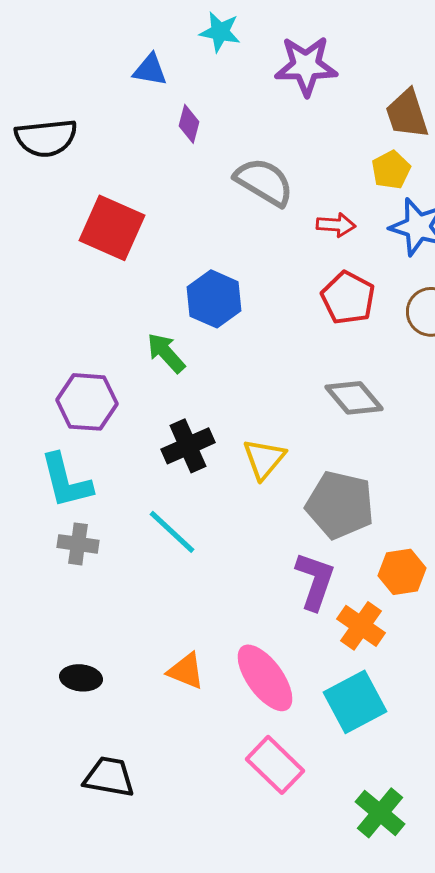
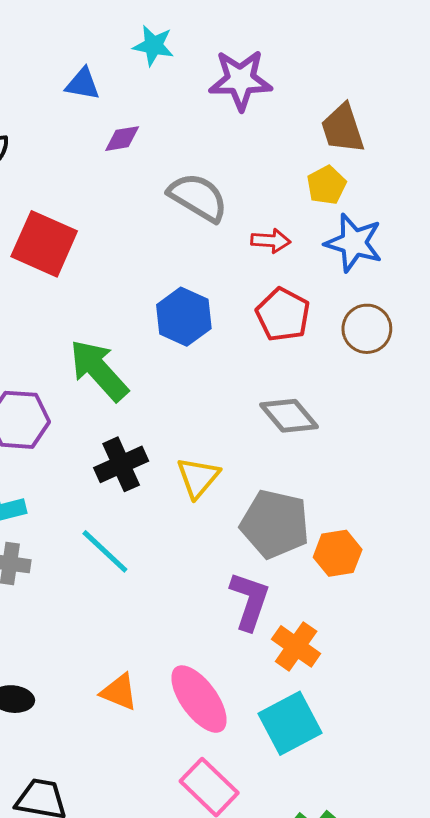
purple diamond: (189, 124) -> (122, 139), turned 66
blue hexagon: (214, 299) -> (184, 317), moved
green arrow: (166, 353) -> (99, 370), size x1.5
orange hexagon: (402, 572) -> (338, 553), moved

